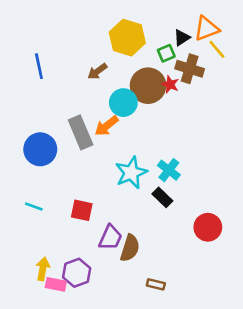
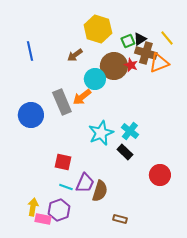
orange triangle: (207, 29) -> (159, 63), moved
black triangle: (182, 38) -> (140, 39), moved
cyan line: (34, 206) -> (66, 187), moved

